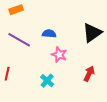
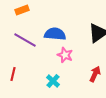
blue semicircle: (49, 34) -> (55, 34), size x1.5

